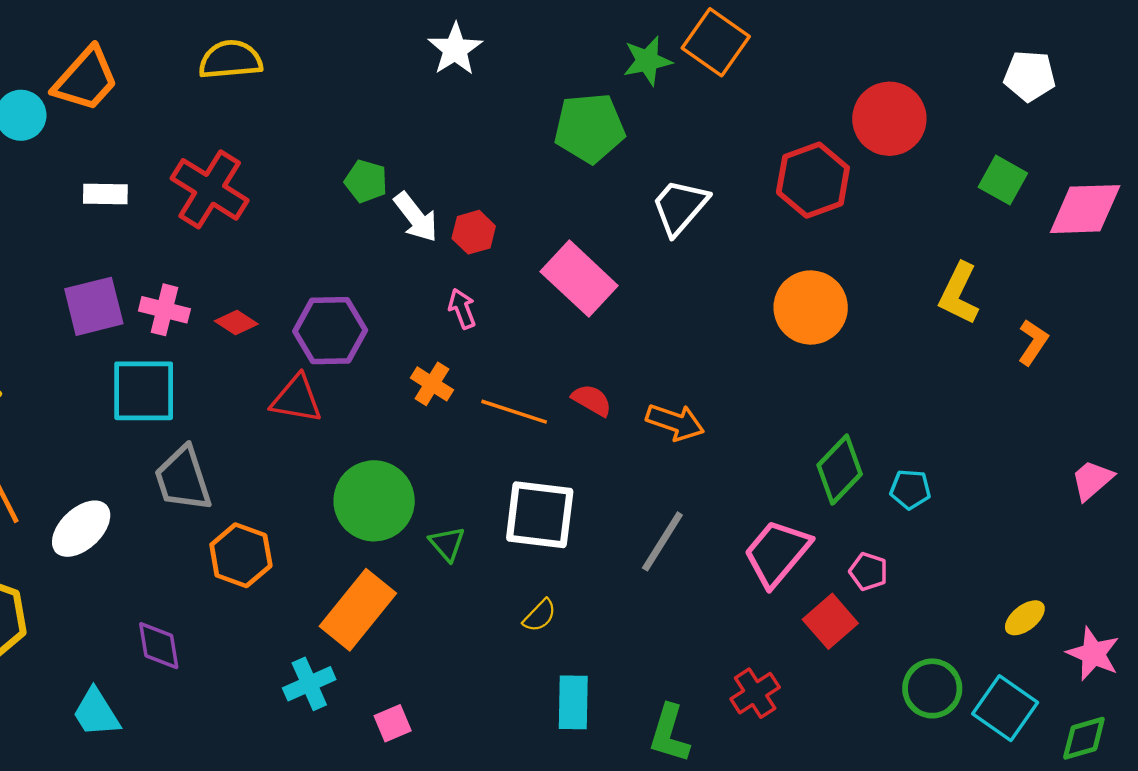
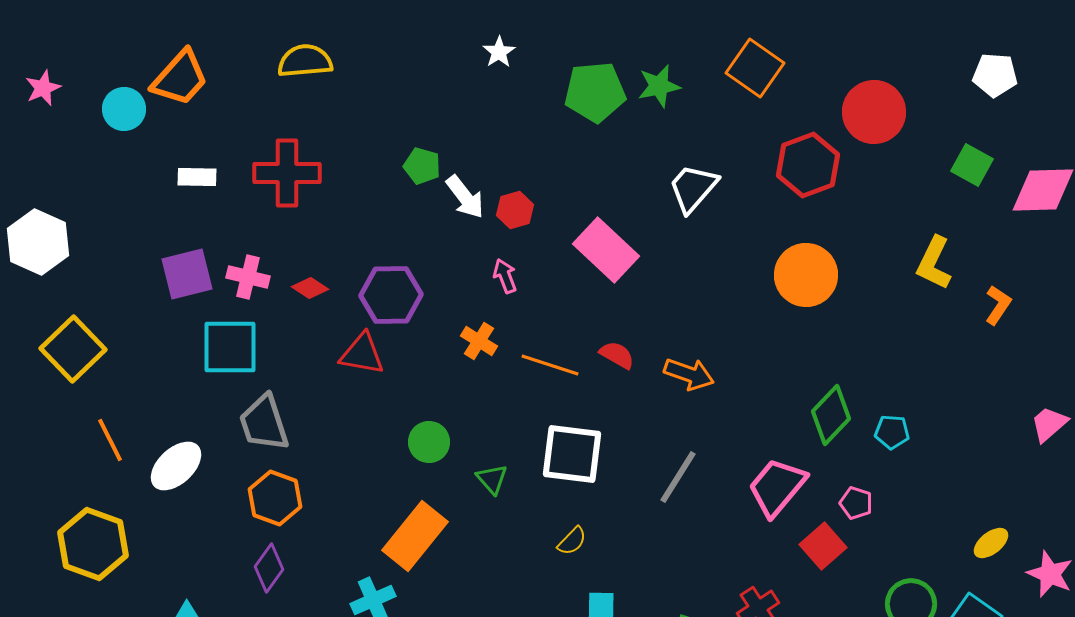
orange square: (716, 42) -> (755, 68), moved
white star: (455, 49) -> (499, 52), size x0.7
green star: (647, 61) -> (659, 86), moved
green pentagon: (589, 128) -> (595, 92), moved
red cross: (210, 189) -> (287, 173), turned -32
green circle: (374, 501) -> (429, 442), size x0.6
orange hexagon: (241, 555) -> (275, 498), moved
purple diamond: (159, 646) -> (269, 568), moved, turned 45

